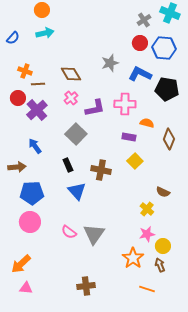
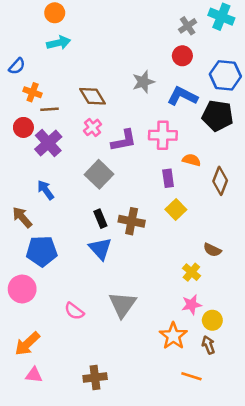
blue semicircle: (13, 38) -> (17, 66), moved
blue hexagon: (164, 48) -> (225, 75), moved
purple rectangle: (129, 137) -> (168, 178), turned 72
black rectangle: (68, 165) -> (100, 219), moved
brown arrow: (17, 167) -> (22, 217), turned -126
pink circle: (30, 222) -> (22, 289), moved
pink semicircle: (69, 232) -> (74, 311), moved
brown cross: (86, 286) -> (95, 378), moved

